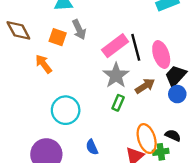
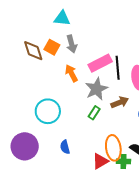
brown diamond: (18, 30) -> (33, 51), moved
orange arrow: (44, 64) -> (71, 73), moved

